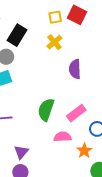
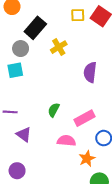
yellow cross: (54, 42) -> (59, 47), moved
green semicircle: (46, 110) -> (54, 110), size x0.6
purple triangle: (21, 152) -> (24, 134), moved, turned -42

